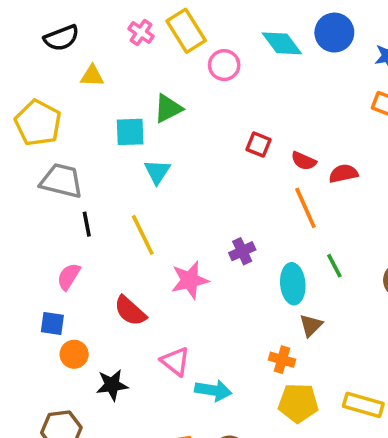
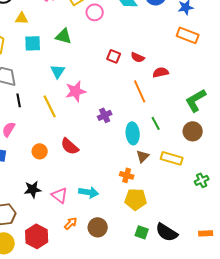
green triangle: (168, 108) -> (64, 36), turned 42
cyan square: (130, 132) -> (33, 43), moved
red semicircle: (304, 161) -> (138, 57), moved
pink star: (190, 280) -> (76, 91), moved
red semicircle: (130, 311) -> (70, 146), moved
orange circle: (74, 354) -> (40, 151), moved
pink triangle: (175, 361) -> (60, 195), moved
yellow rectangle: (363, 405) -> (172, 158), moved

